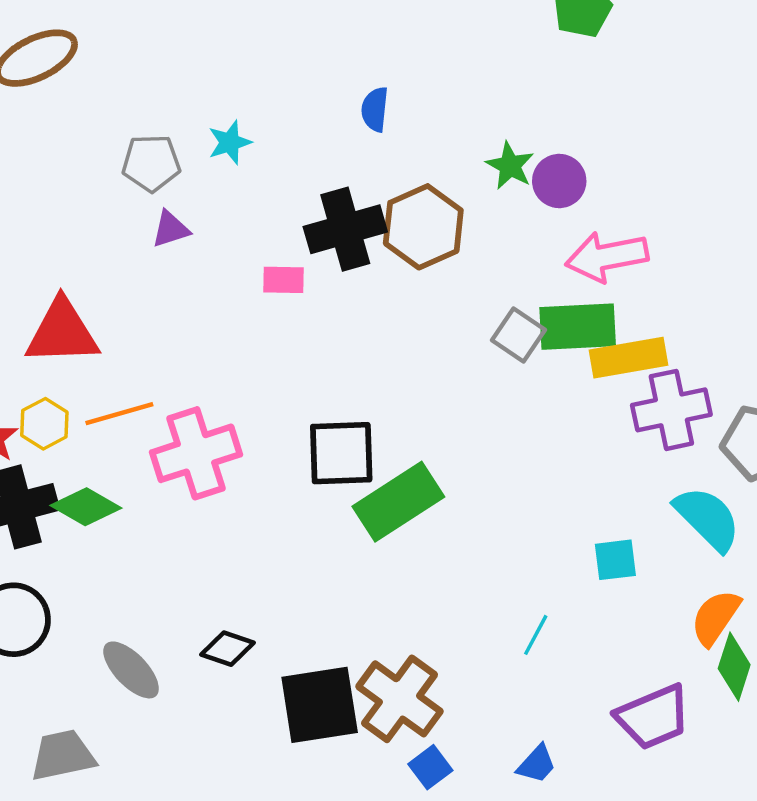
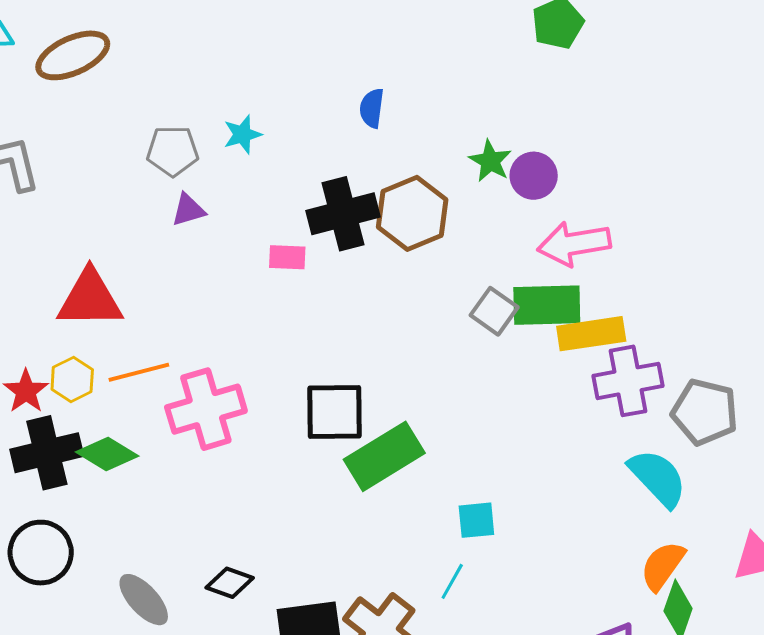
cyan square: (615, 560) -> (476, 520), moved
cyan line: (536, 635) -> (452, 581), moved

